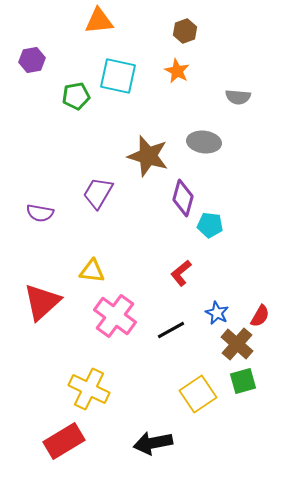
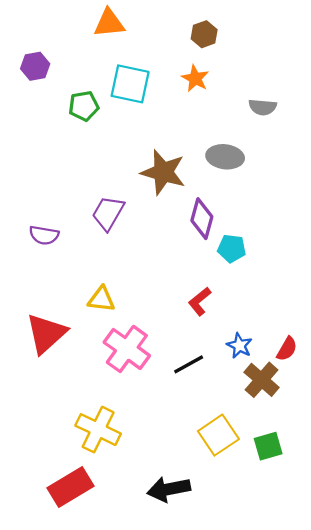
green square: (243, 381) -> (268, 446), moved

